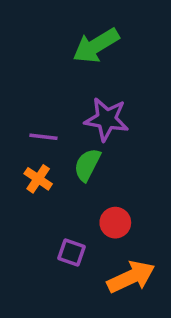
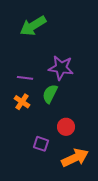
green arrow: (96, 46) -> (33, 26), moved

